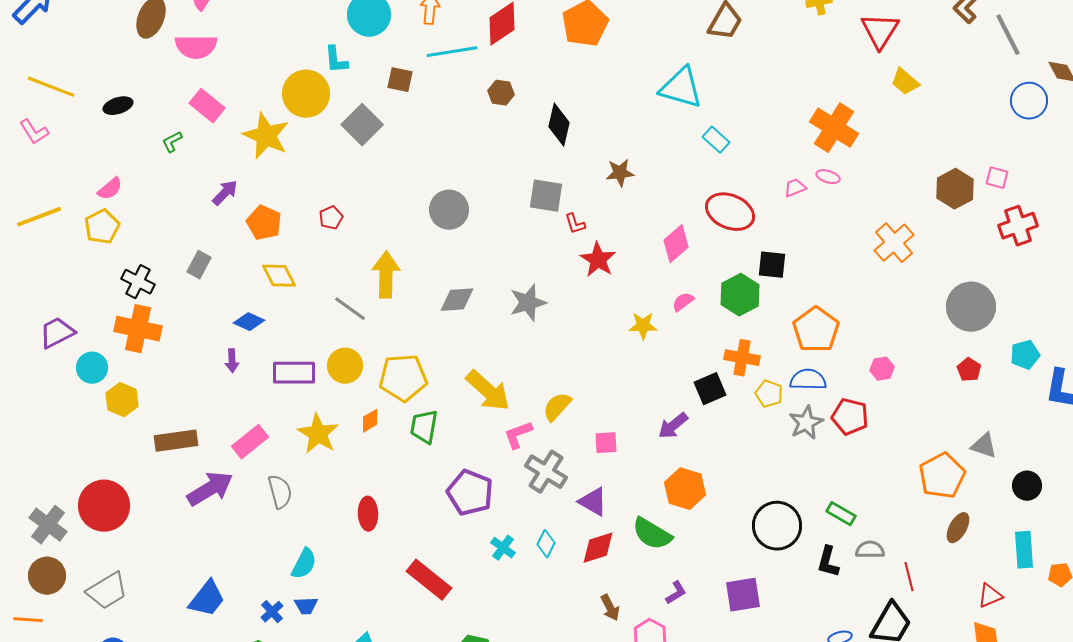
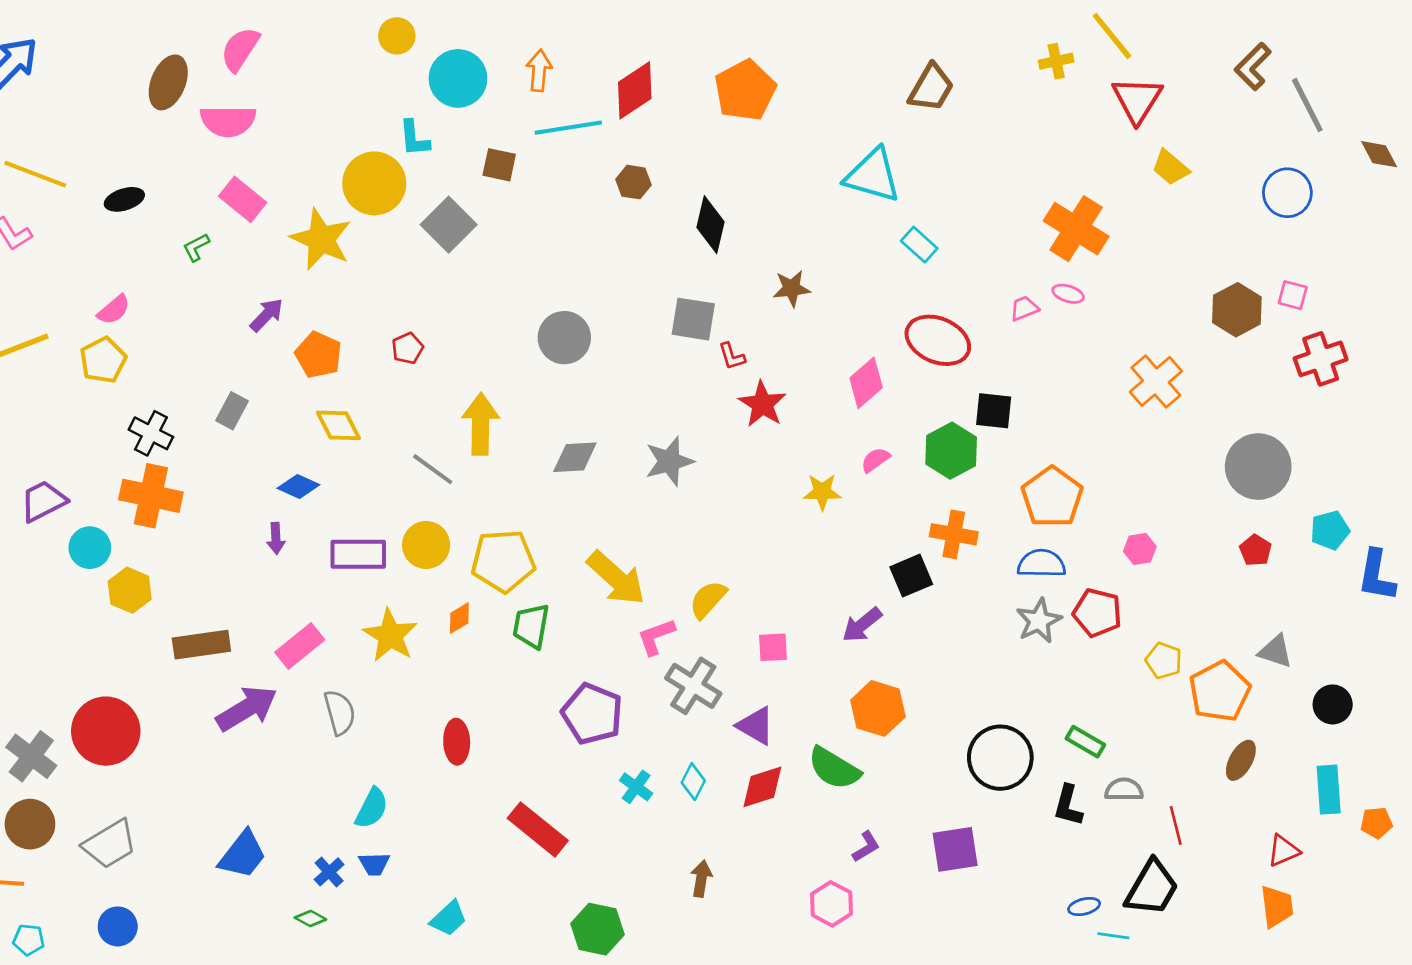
blue circle: (1029, 101) -> (1287, 193), moved
yellow pentagon: (769, 394) -> (1164, 661), moved
brown arrow: (610, 608) -> (701, 879), moved, turned -144

